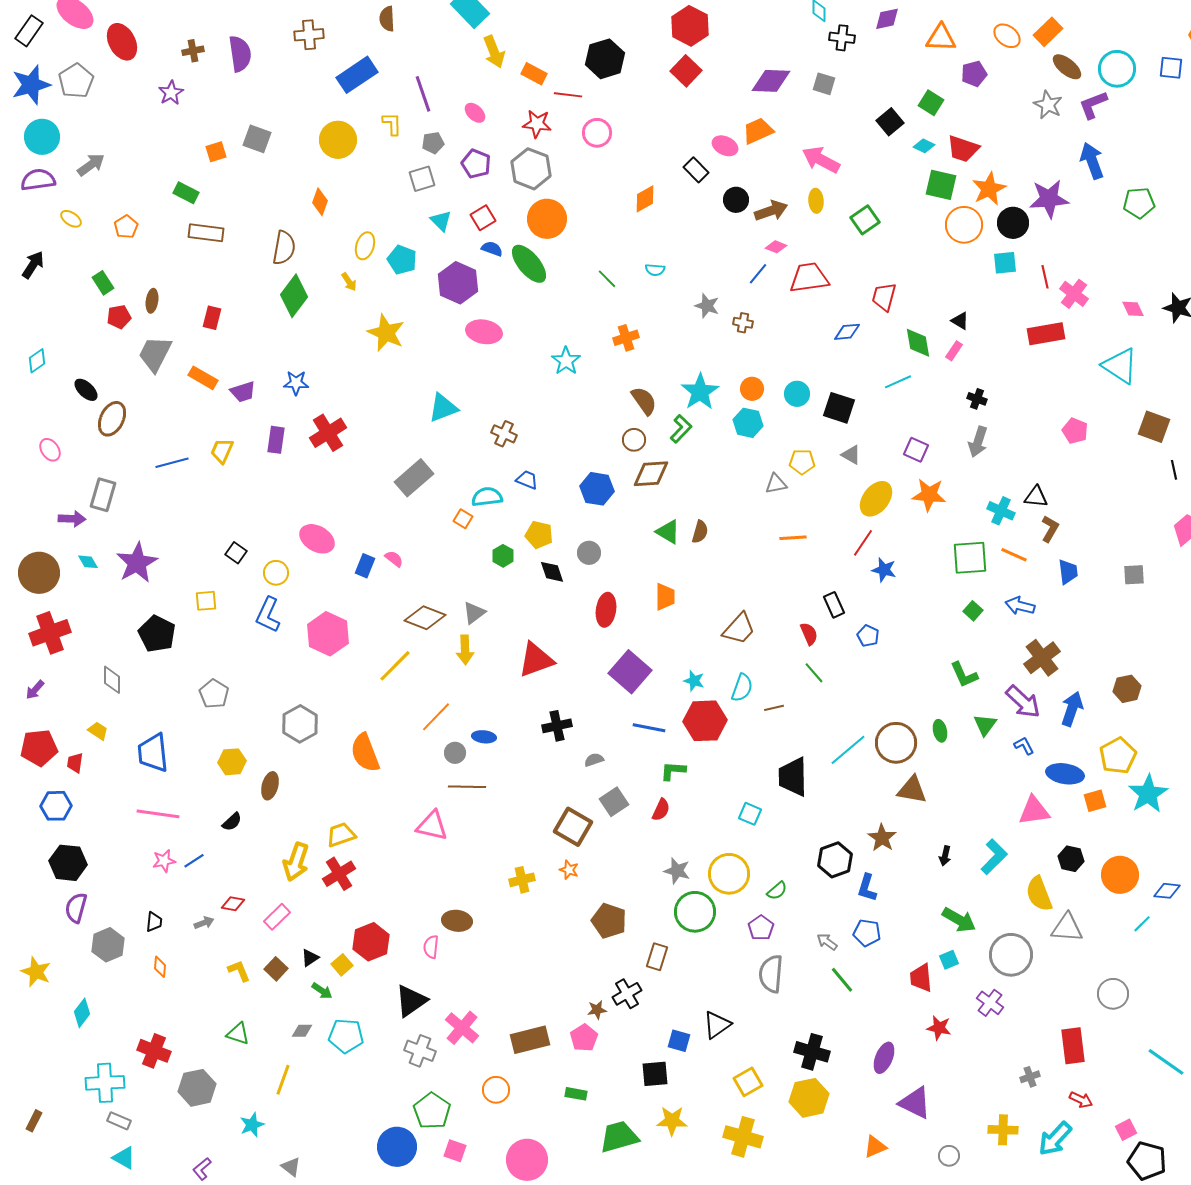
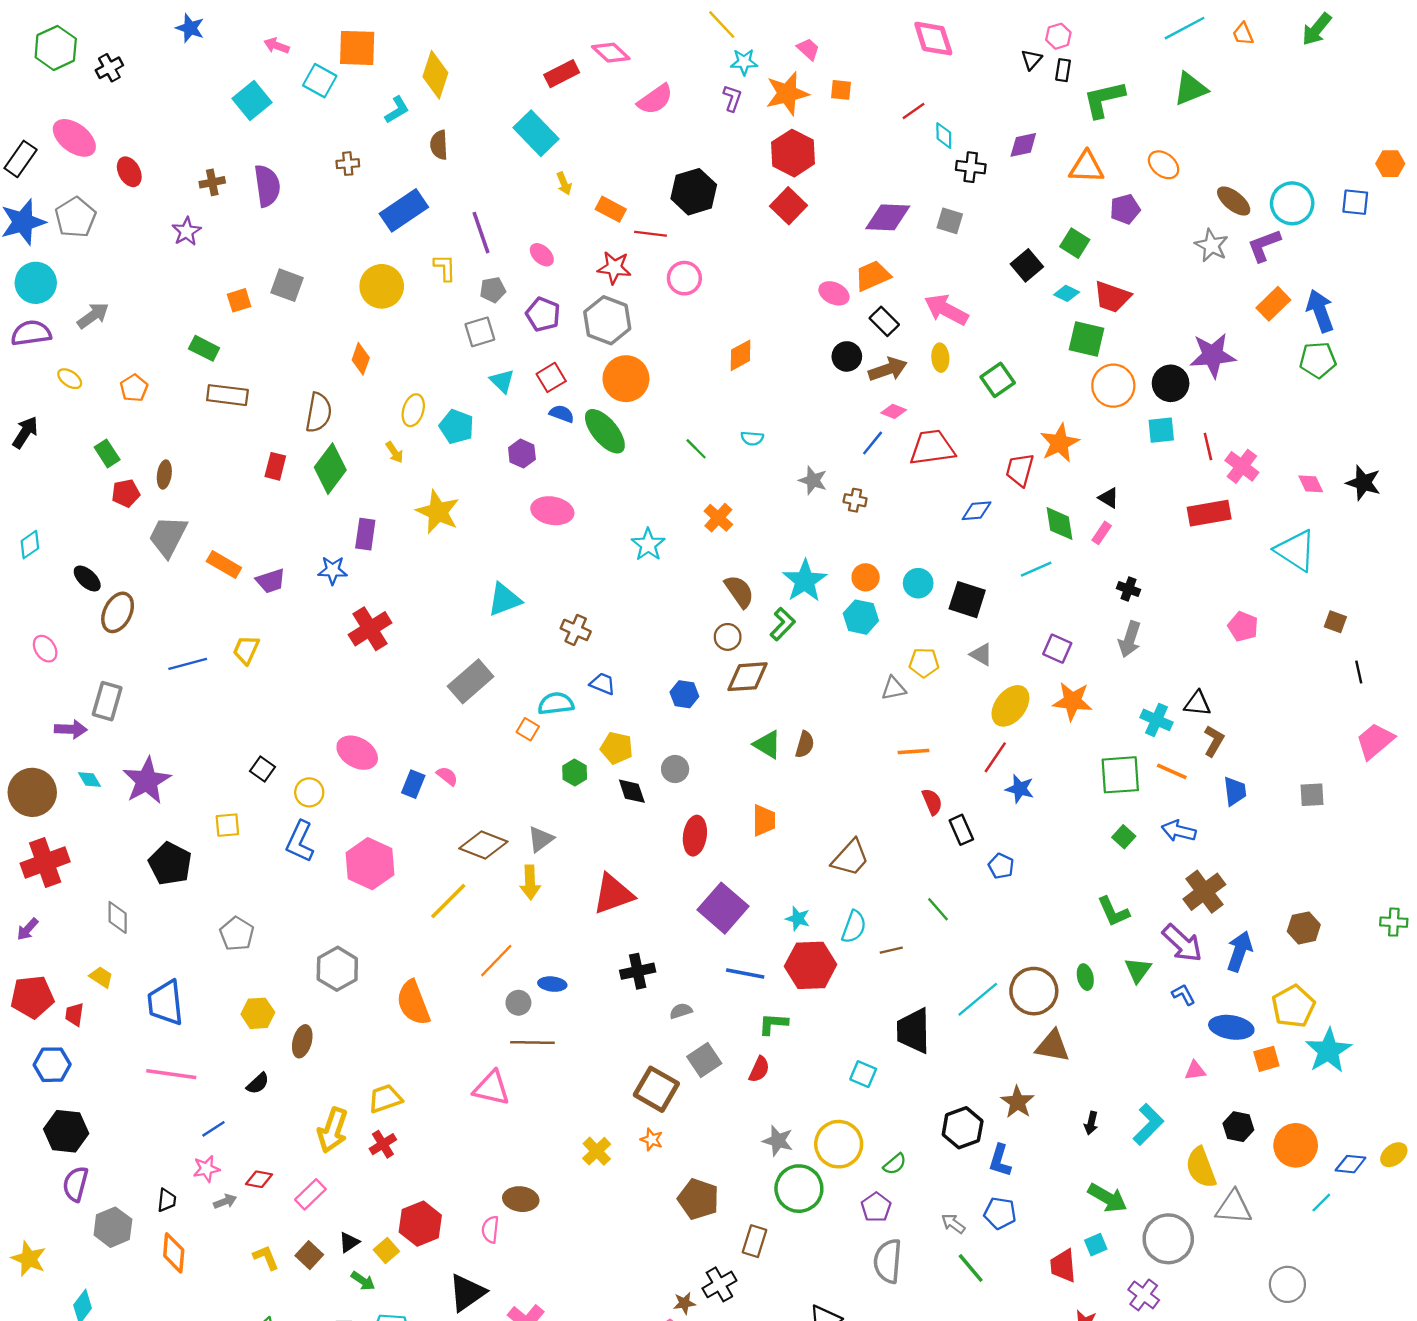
orange rectangle: (1048, 32) -> (1273, 304), moved
brown cross: (309, 35) -> (348, 164), size x0.7
red ellipse: (122, 42) -> (129, 172), size x0.7
yellow arrow: (494, 52) -> (564, 183), size x0.6
blue arrow: (1092, 161) -> (1320, 311), moved
black rectangle: (696, 170) -> (884, 321), moved
orange star: (989, 189) -> (1060, 443), moved
purple hexagon: (458, 283) -> (522, 453), size x0.6
red rectangle: (212, 318) -> (275, 466), moved
orange cross: (626, 338) -> (718, 518), turned -30
brown square: (1154, 427) -> (1335, 622), size x0.6
purple rectangle: (276, 440) -> (365, 534), moved
blue hexagon: (597, 489) -> (684, 694), size x0.7
red semicircle: (809, 634) -> (932, 802), moved
pink triangle: (1034, 811) -> (1195, 1071), size x0.6
pink star: (164, 861) -> (206, 1169), moved
red cross: (339, 874) -> (383, 1144), size x0.7
yellow cross: (522, 880) -> (597, 1151), turned -30
orange diamond: (160, 967) -> (174, 1253), size x1.6

